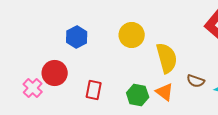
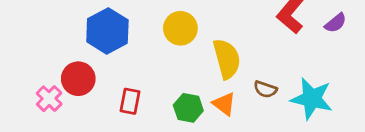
blue hexagon: (77, 37) -> (107, 31), size x1.5

